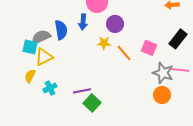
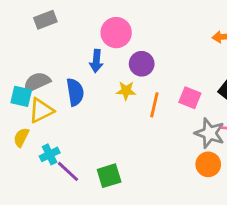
blue semicircle: (61, 30) -> (75, 92), moved
orange line: (124, 53) -> (154, 105), turned 54
purple line: (82, 91) -> (68, 171), moved, turned 54
green square: (92, 103) -> (109, 176), turned 30

